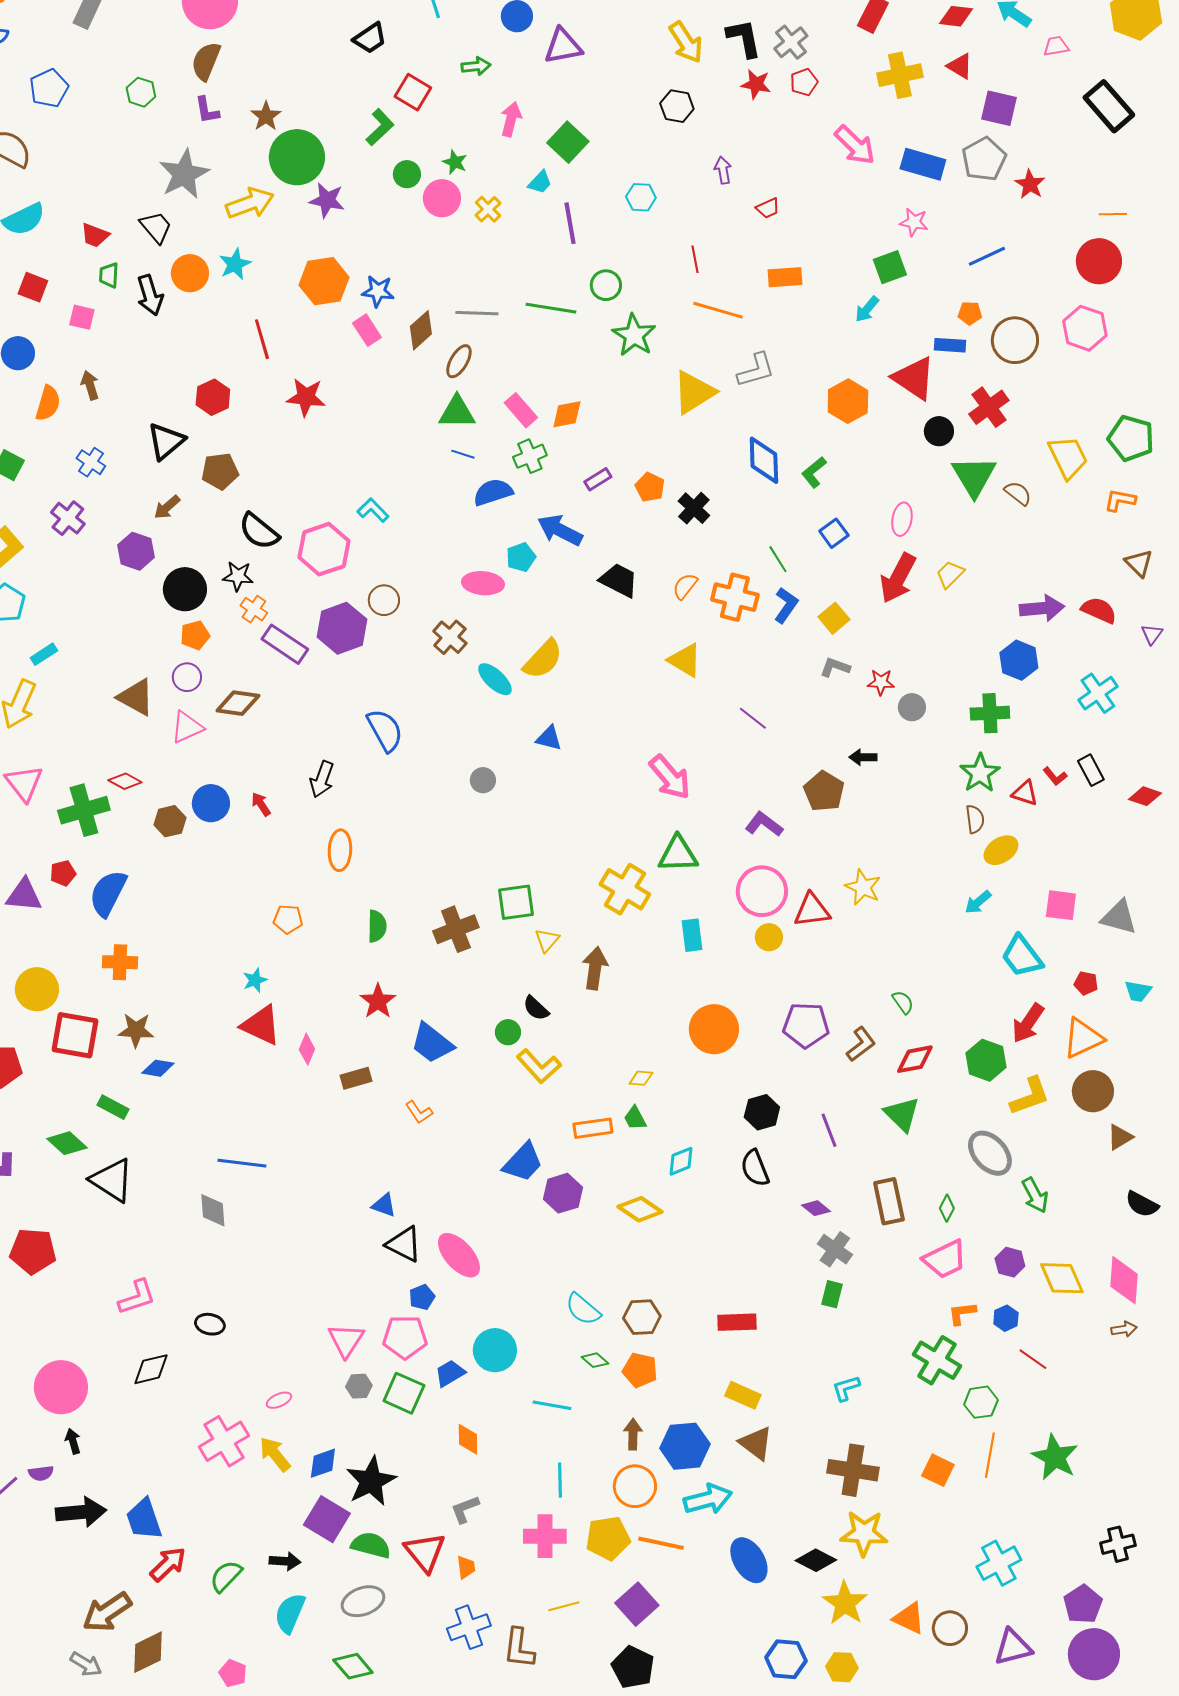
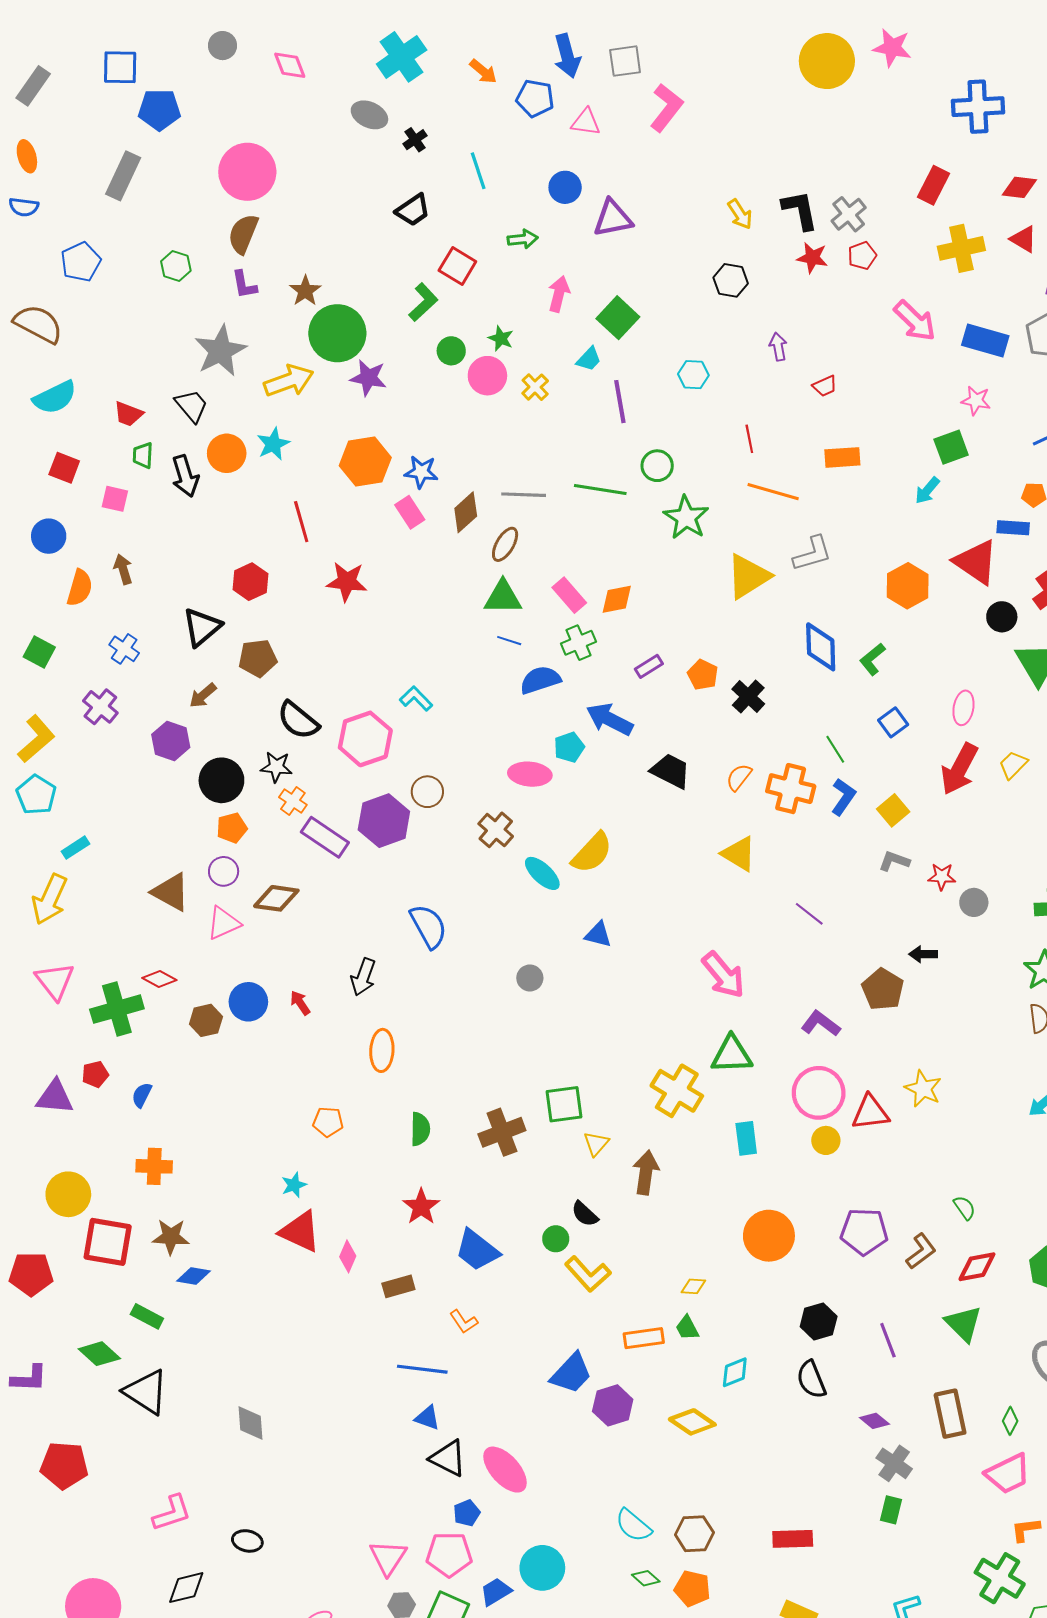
yellow arrow: (686, 42) -> (740, 214), size x0.7
blue semicircle: (108, 893) -> (142, 1095), size x0.5
blue line: (242, 1163) -> (422, 1369), moved

